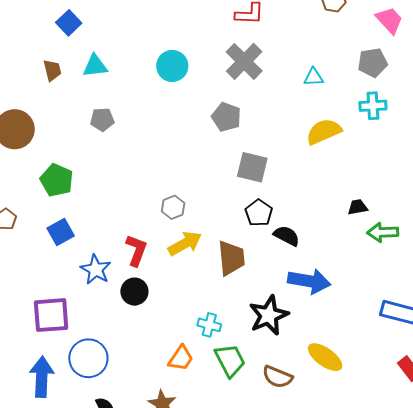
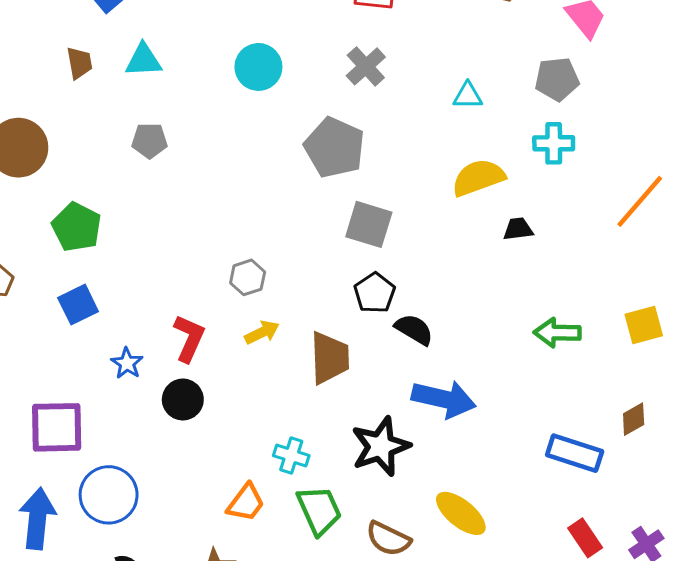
gray cross: (244, 61) -> (366, 66), size x0.7
gray pentagon: (226, 117) -> (335, 148), size x1.4
black trapezoid: (358, 207) -> (518, 229), moved
yellow arrow: (185, 244) -> (262, 332), size x0.7
blue star: (96, 269) -> (127, 363), size x0.7

